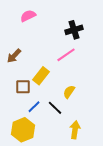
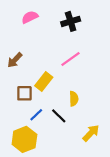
black cross: (74, 30) -> (71, 21), moved
yellow semicircle: (69, 92) -> (74, 99), turned 144
yellow arrow: (75, 130) -> (91, 133), moved, turned 36

